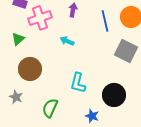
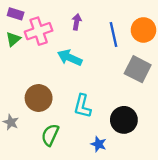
green triangle: (18, 39) -> (13, 39), moved
cyan arrow: (67, 41) -> (70, 58), size x1.5
brown circle: (30, 69) -> (39, 98), moved

